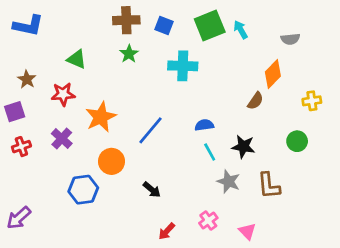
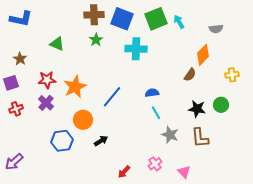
blue square: (164, 26) -> (122, 19), size x1.6
red star: (63, 94) -> (47, 80), moved
black star: (243, 147) -> (197, 109), moved
black arrow: (152, 190) -> (101, 141), moved, turned -72

